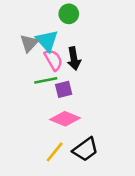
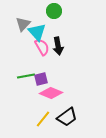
gray triangle: (29, 43) -> (23, 24), moved
green line: (46, 80) -> (26, 76), moved
purple square: (64, 89) -> (41, 79), moved

